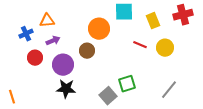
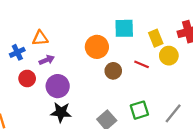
yellow circle: (165, 48) -> (169, 56), moved
brown circle: (87, 51) -> (113, 71), moved
green square: (127, 84) -> (139, 110), moved

